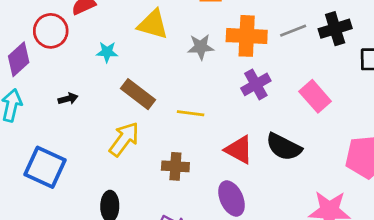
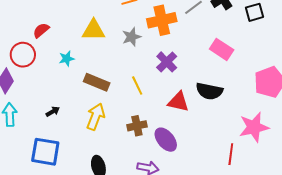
purple cross: (256, 84) -> (167, 62), moved
black arrow: (68, 99) -> (53, 112), moved
yellow line: (191, 113) -> (137, 86), turned 72
purple ellipse: (231, 199) -> (166, 140), moved

